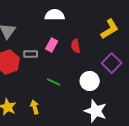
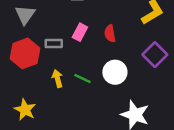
white circle: (90, 81) -> (115, 72), moved
yellow arrow: (35, 107) -> (57, 78), moved

